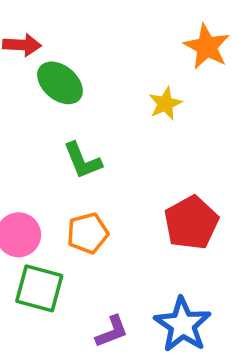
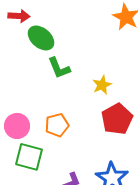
yellow star: (165, 104) -> (102, 85), moved
green L-shape: (82, 161) -> (59, 68), moved

